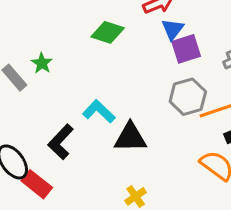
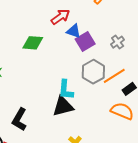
blue triangle: (173, 29) -> (74, 31), turned -35
cyan L-shape: (99, 112) -> (66, 90), moved, turned -115

